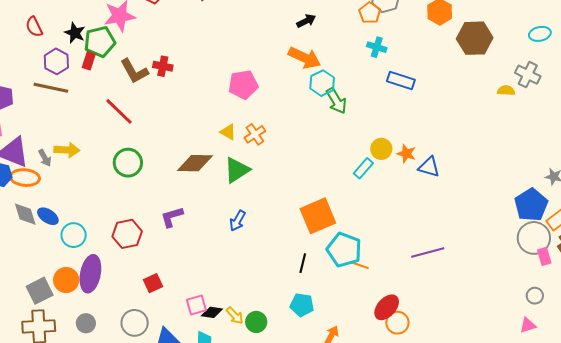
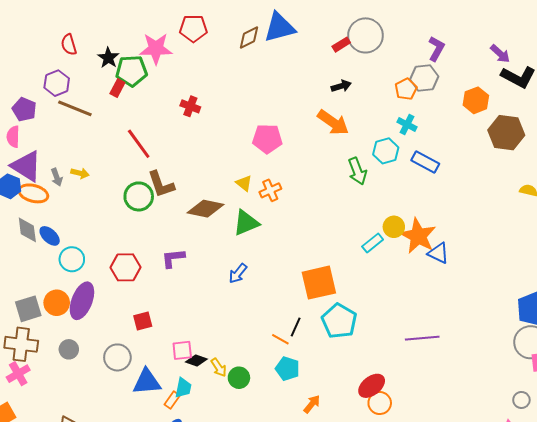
purple hexagon: (56, 61) -> (57, 83), moved
brown L-shape: (134, 71) -> (161, 184), moved
cyan hexagon: (322, 83) -> (386, 151), moved
yellow arrow: (67, 150) -> (80, 173), size x0.7
orange star: (406, 154) -> (418, 236), size x1.8
orange line: (360, 265) -> (280, 339), moved

